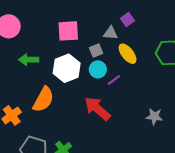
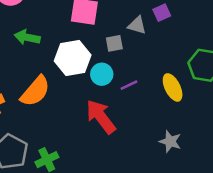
yellow ellipse: (128, 54) -> (173, 87), moved
cyan circle: (98, 69) -> (102, 74), moved

